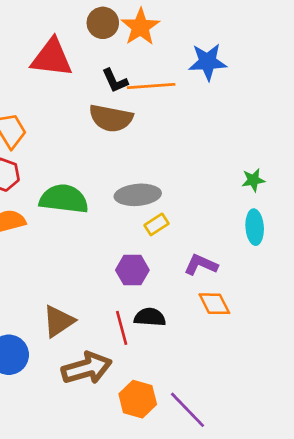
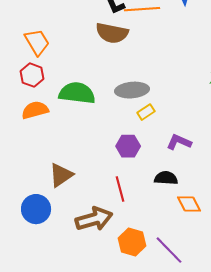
orange diamond: (214, 304) -> (189, 204), moved
black semicircle: (150, 317) -> (166, 178), moved
brown triangle: (58, 321) -> (61, 175), moved

